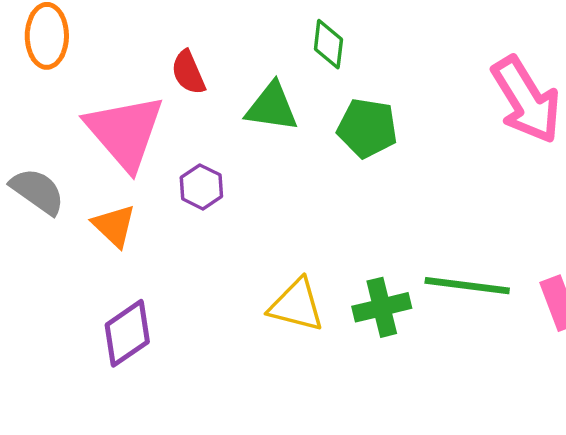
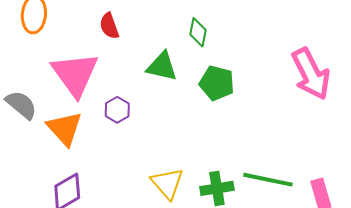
red semicircle: (188, 72) -> (109, 26), moved
orange triangle: (114, 226) -> (64, 128), size x1.4
yellow triangle: (296, 305) -> (167, 183), turned 30

